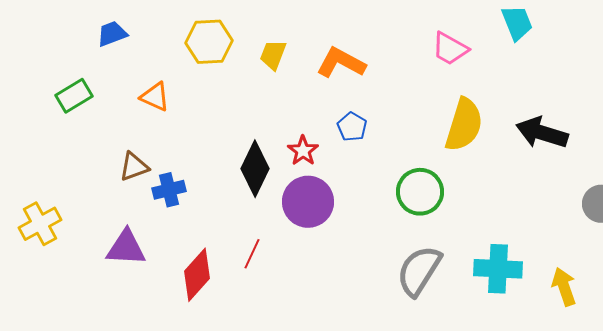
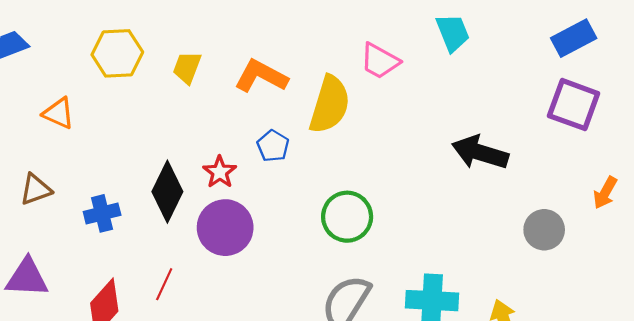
yellow semicircle: (464, 125) -> (330, 105), moved
blue cross: (169, 190) -> (102, 213), moved

